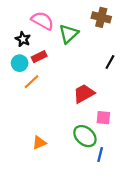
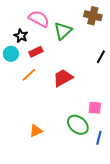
cyan circle: (20, 63) -> (11, 54), moved
red trapezoid: (84, 94) -> (63, 78), moved
blue line: (100, 155) -> (99, 138), moved

